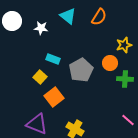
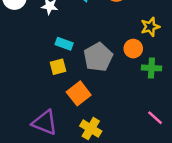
yellow square: (40, 77) -> (58, 67), moved, turned 32
orange square: (54, 97) -> (79, 93), moved

